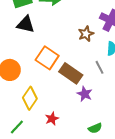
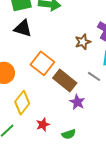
gray line: (100, 67) -> (94, 76), turned -32
green semicircle: (95, 128) -> (69, 134), moved

